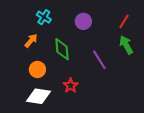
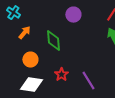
cyan cross: (44, 17) -> (13, 13), moved
purple line: (99, 60) -> (88, 81), moved

